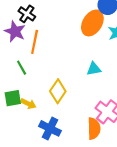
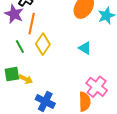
cyan triangle: (94, 69) -> (85, 48), turned 40
yellow diamond: (58, 91) -> (43, 44), moved

